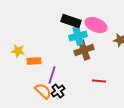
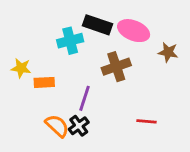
cyan cross: (78, 36) -> (70, 41), moved
purple line: (52, 75) -> (85, 98), moved
red line: (99, 81) -> (147, 121), moved

